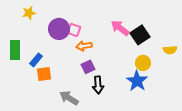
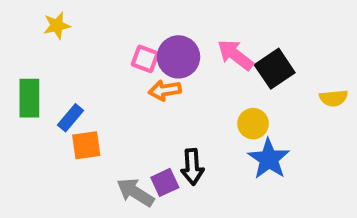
purple circle: (59, 29) -> (178, 57), moved
yellow circle: (143, 63) -> (253, 124), moved
purple square: (88, 67) -> (165, 182), moved

